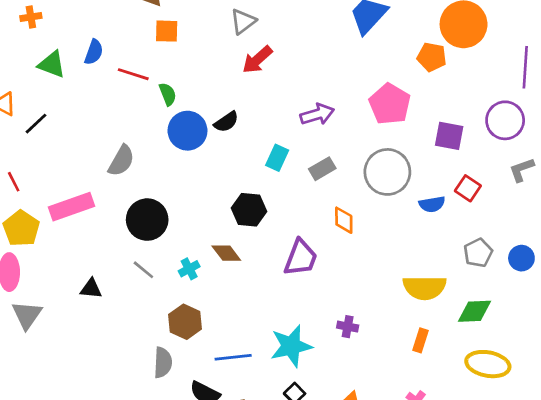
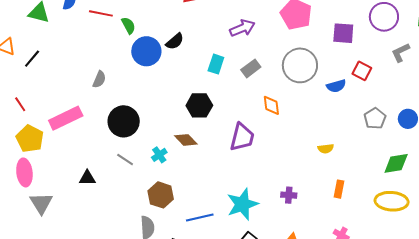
gray semicircle: (121, 161) -> (99, 79), size x0.7
yellow semicircle: (425, 287) -> (326, 149), moved, size x0.5
green diamond: (475, 311) -> (396, 163), moved
purple cross: (348, 327) -> (289, 195), moved

